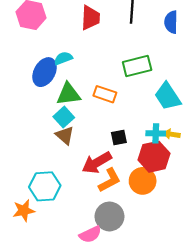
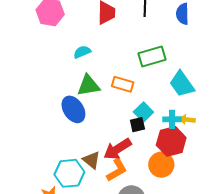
blue ellipse: (45, 72) -> (73, 109), moved, turned -60
cyan square: (64, 117) -> (143, 112), moved
brown triangle: (65, 135) -> (91, 160), moved
orange L-shape: (110, 180) -> (117, 170), moved

